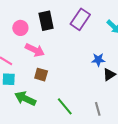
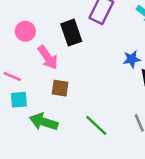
black rectangle: (46, 21) -> (71, 33), moved
pink arrow: (35, 50) -> (48, 57), turned 36

